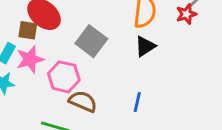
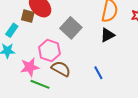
pink star: (30, 59) -> (30, 67), moved
blue line: (137, 102) -> (98, 73), turned -48

